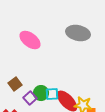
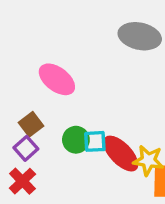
pink ellipse: (30, 40) -> (57, 79), moved
purple square: (30, 98) -> (26, 148), moved

